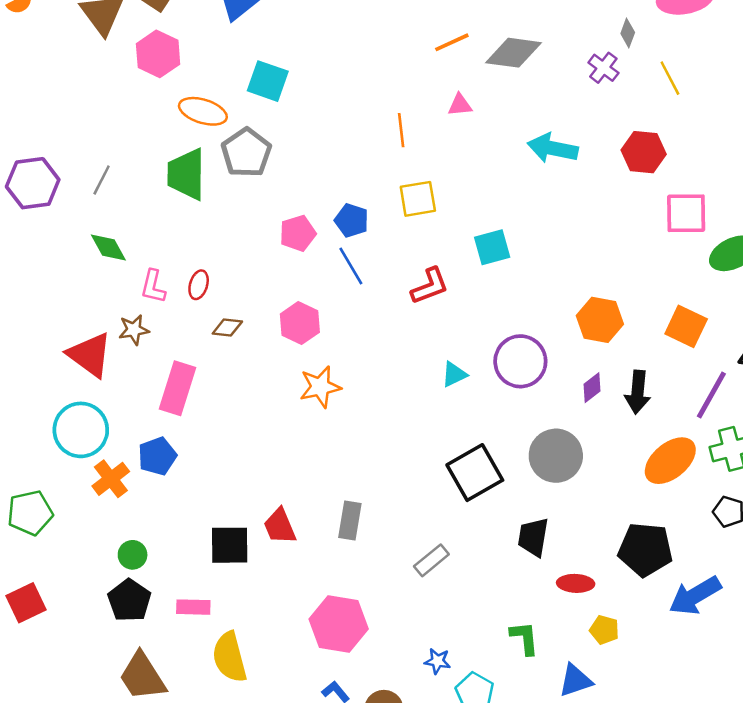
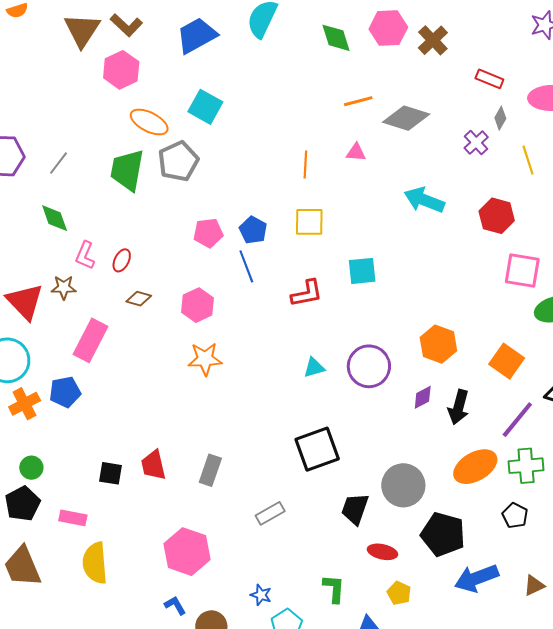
gray circle: (556, 456) -> (403, 485), moved
black square: (230, 545) -> (111, 473), size x0.7

